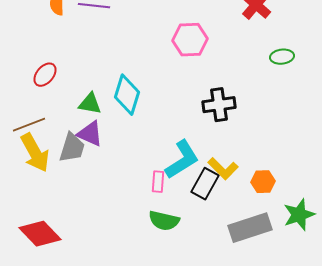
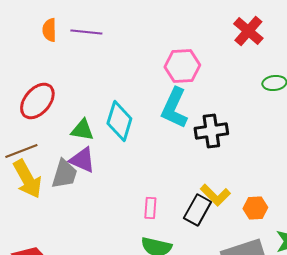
red ellipse: (45, 75) -> (37, 101), size x1.5
cyan L-shape: (182, 160) -> (174, 108), moved, turned 147

